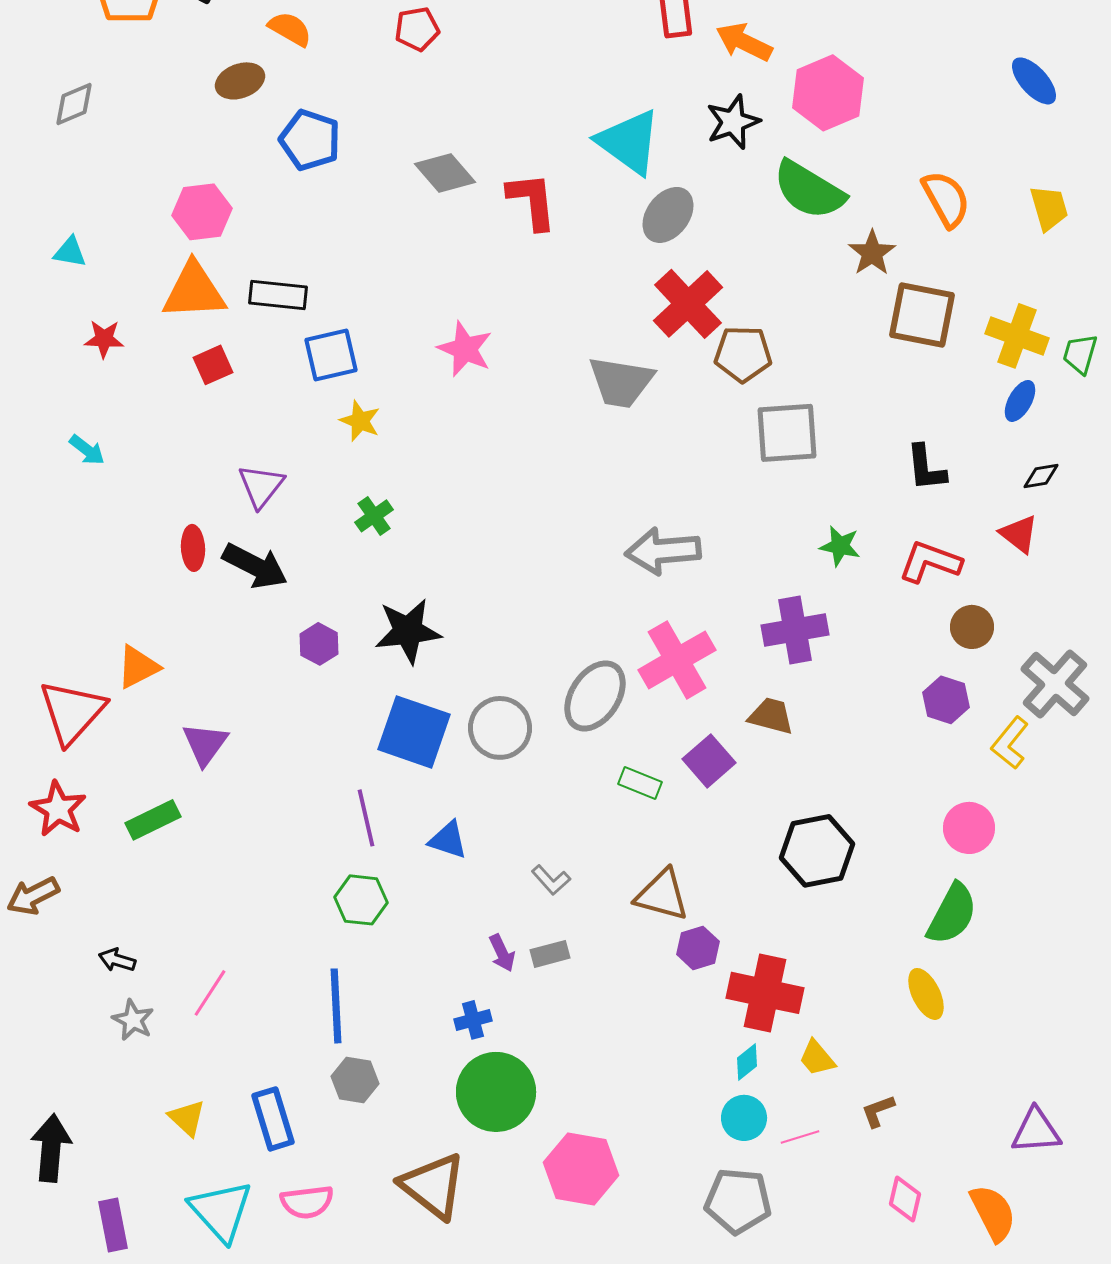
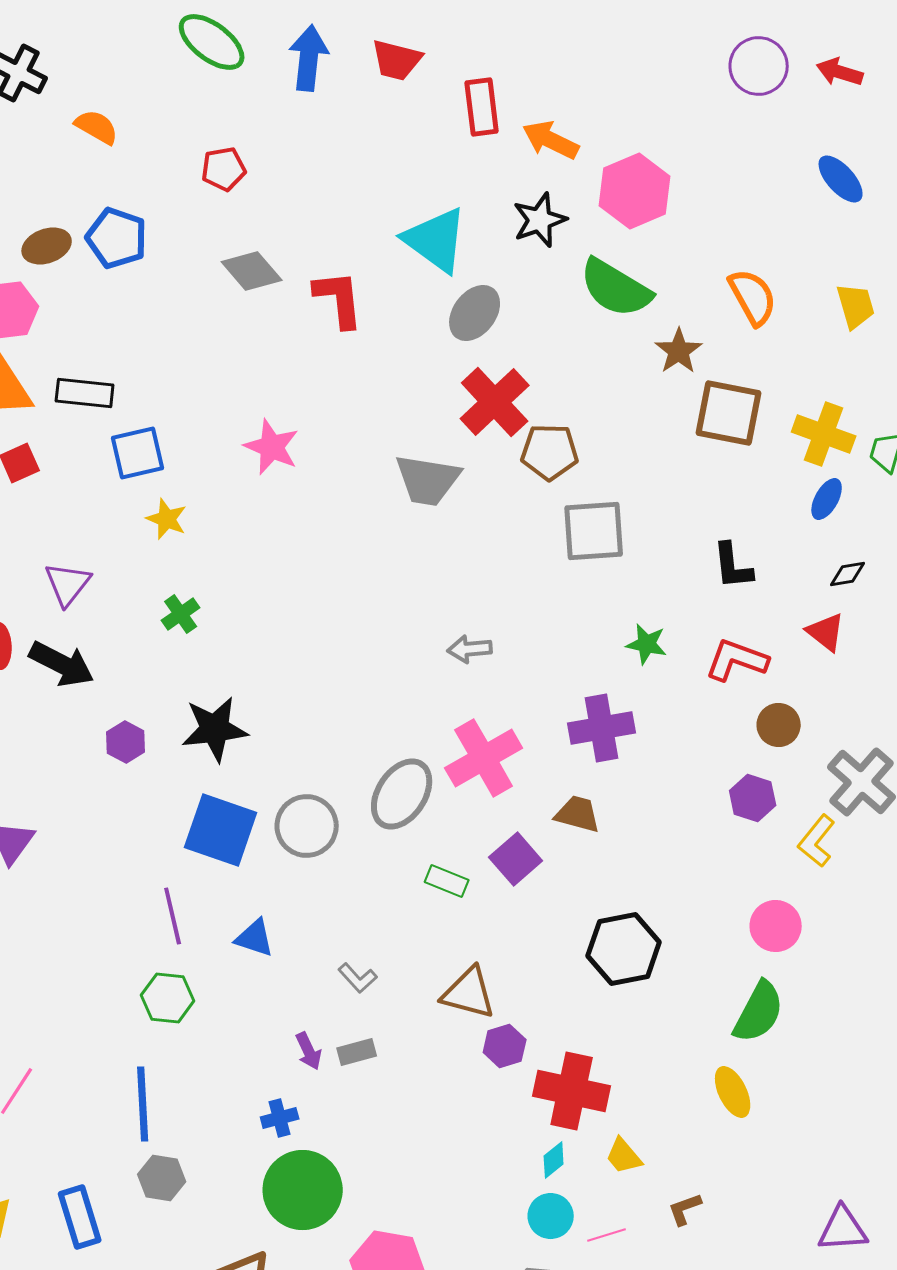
red pentagon: (417, 29) -> (224, 169), moved
brown ellipse: (240, 81) -> (47, 246), moved
gray arrow: (663, 551) -> (470, 649), size x0.6

